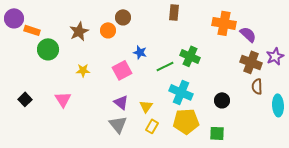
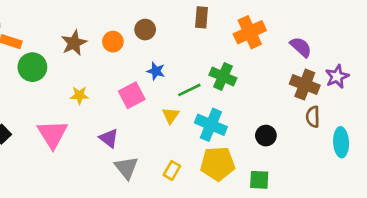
brown circle: (123, 17) -> (145, 30), moved
orange cross: (224, 23) -> (250, 32), moved, turned -35
pink triangle: (63, 99) -> (53, 134), size x1.4
purple triangle: (121, 102) -> (109, 138), moved
yellow triangle: (146, 106) -> (171, 115), moved

